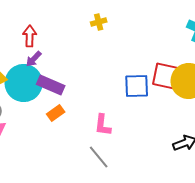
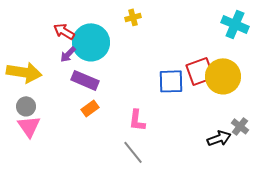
red arrow: (30, 36) -> (64, 31), turned -60
red square: (166, 76) -> (200, 71), turned -32
cyan circle: (24, 83) -> (91, 42), moved

